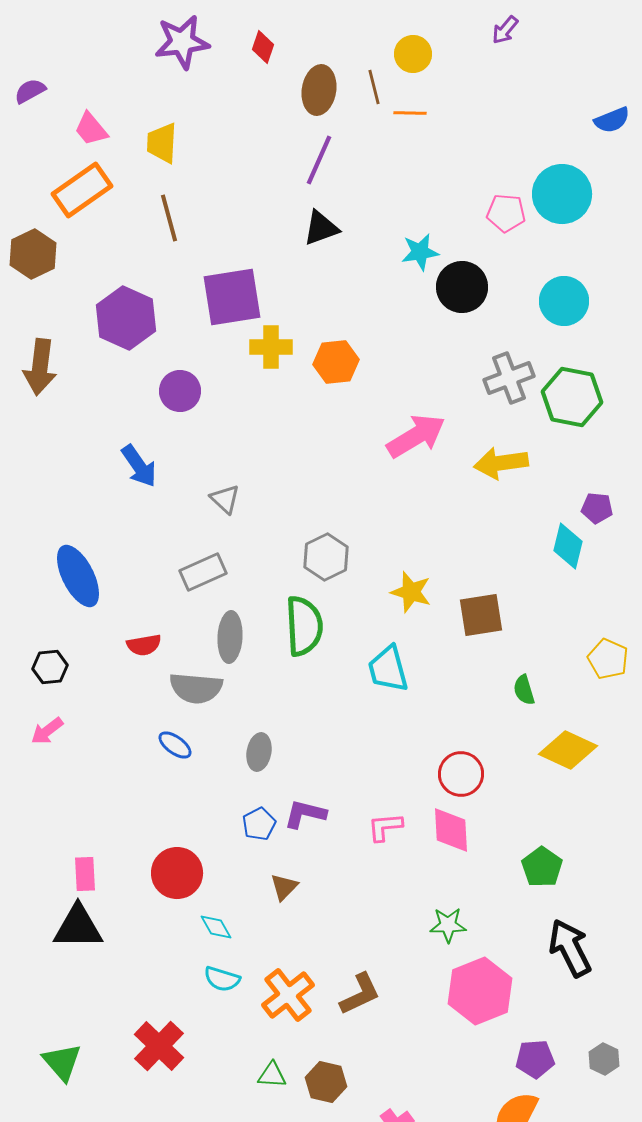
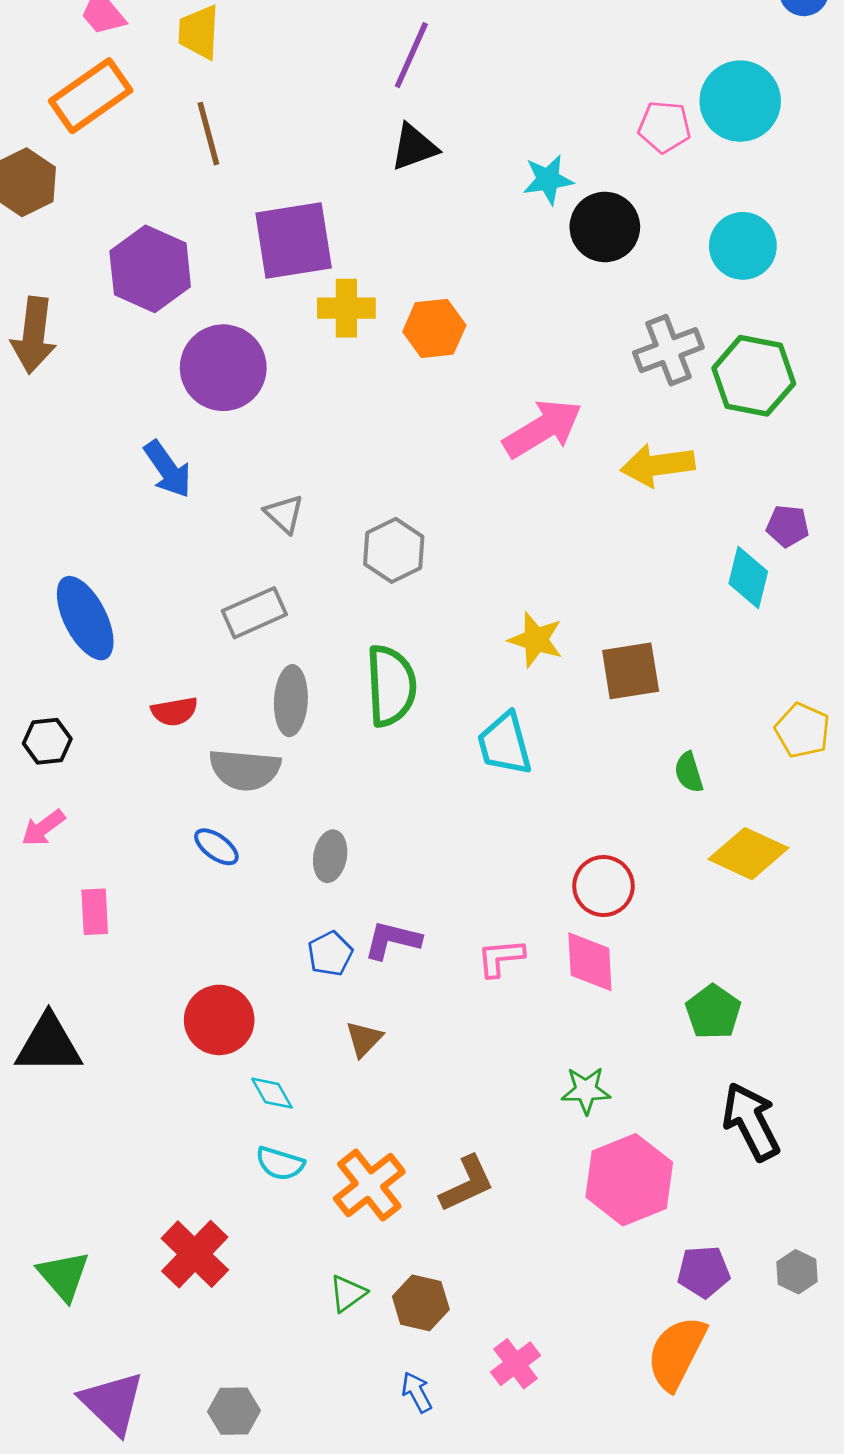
purple circle: (180, 391) -> (223, 368), size x1.5
gray hexagon: (326, 557) -> (394, 550), moved
pink rectangle: (85, 874) -> (95, 912), moved
black triangle: (78, 927) -> (49, 1044), moved
green triangle: (272, 1075) -> (348, 1293), turned -40

